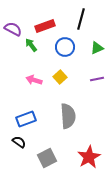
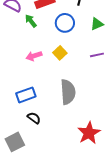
pink arrow: (34, 80) -> (34, 56), turned -35
black semicircle: (19, 142) -> (34, 118), moved
gray square: (47, 158) -> (15, 142), moved

